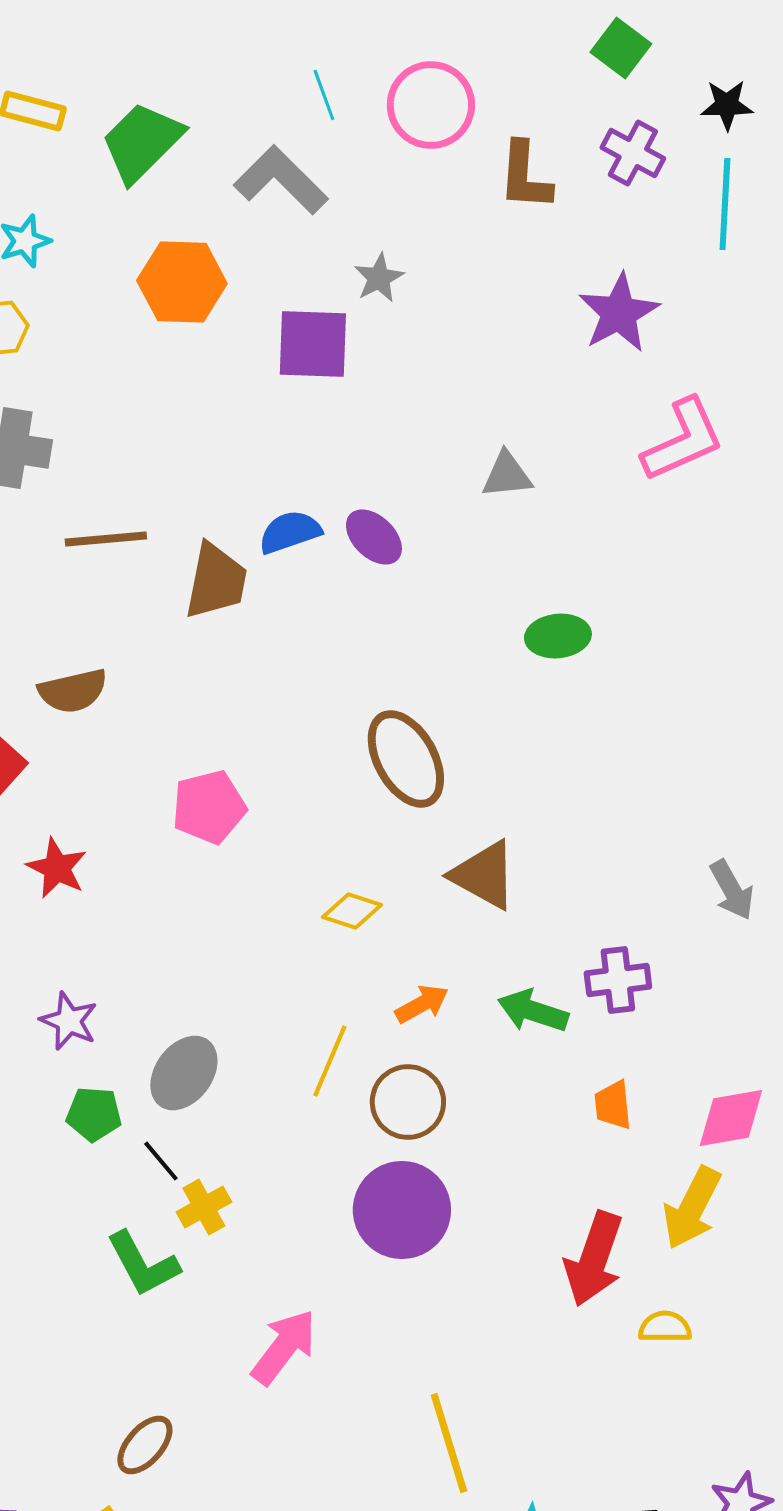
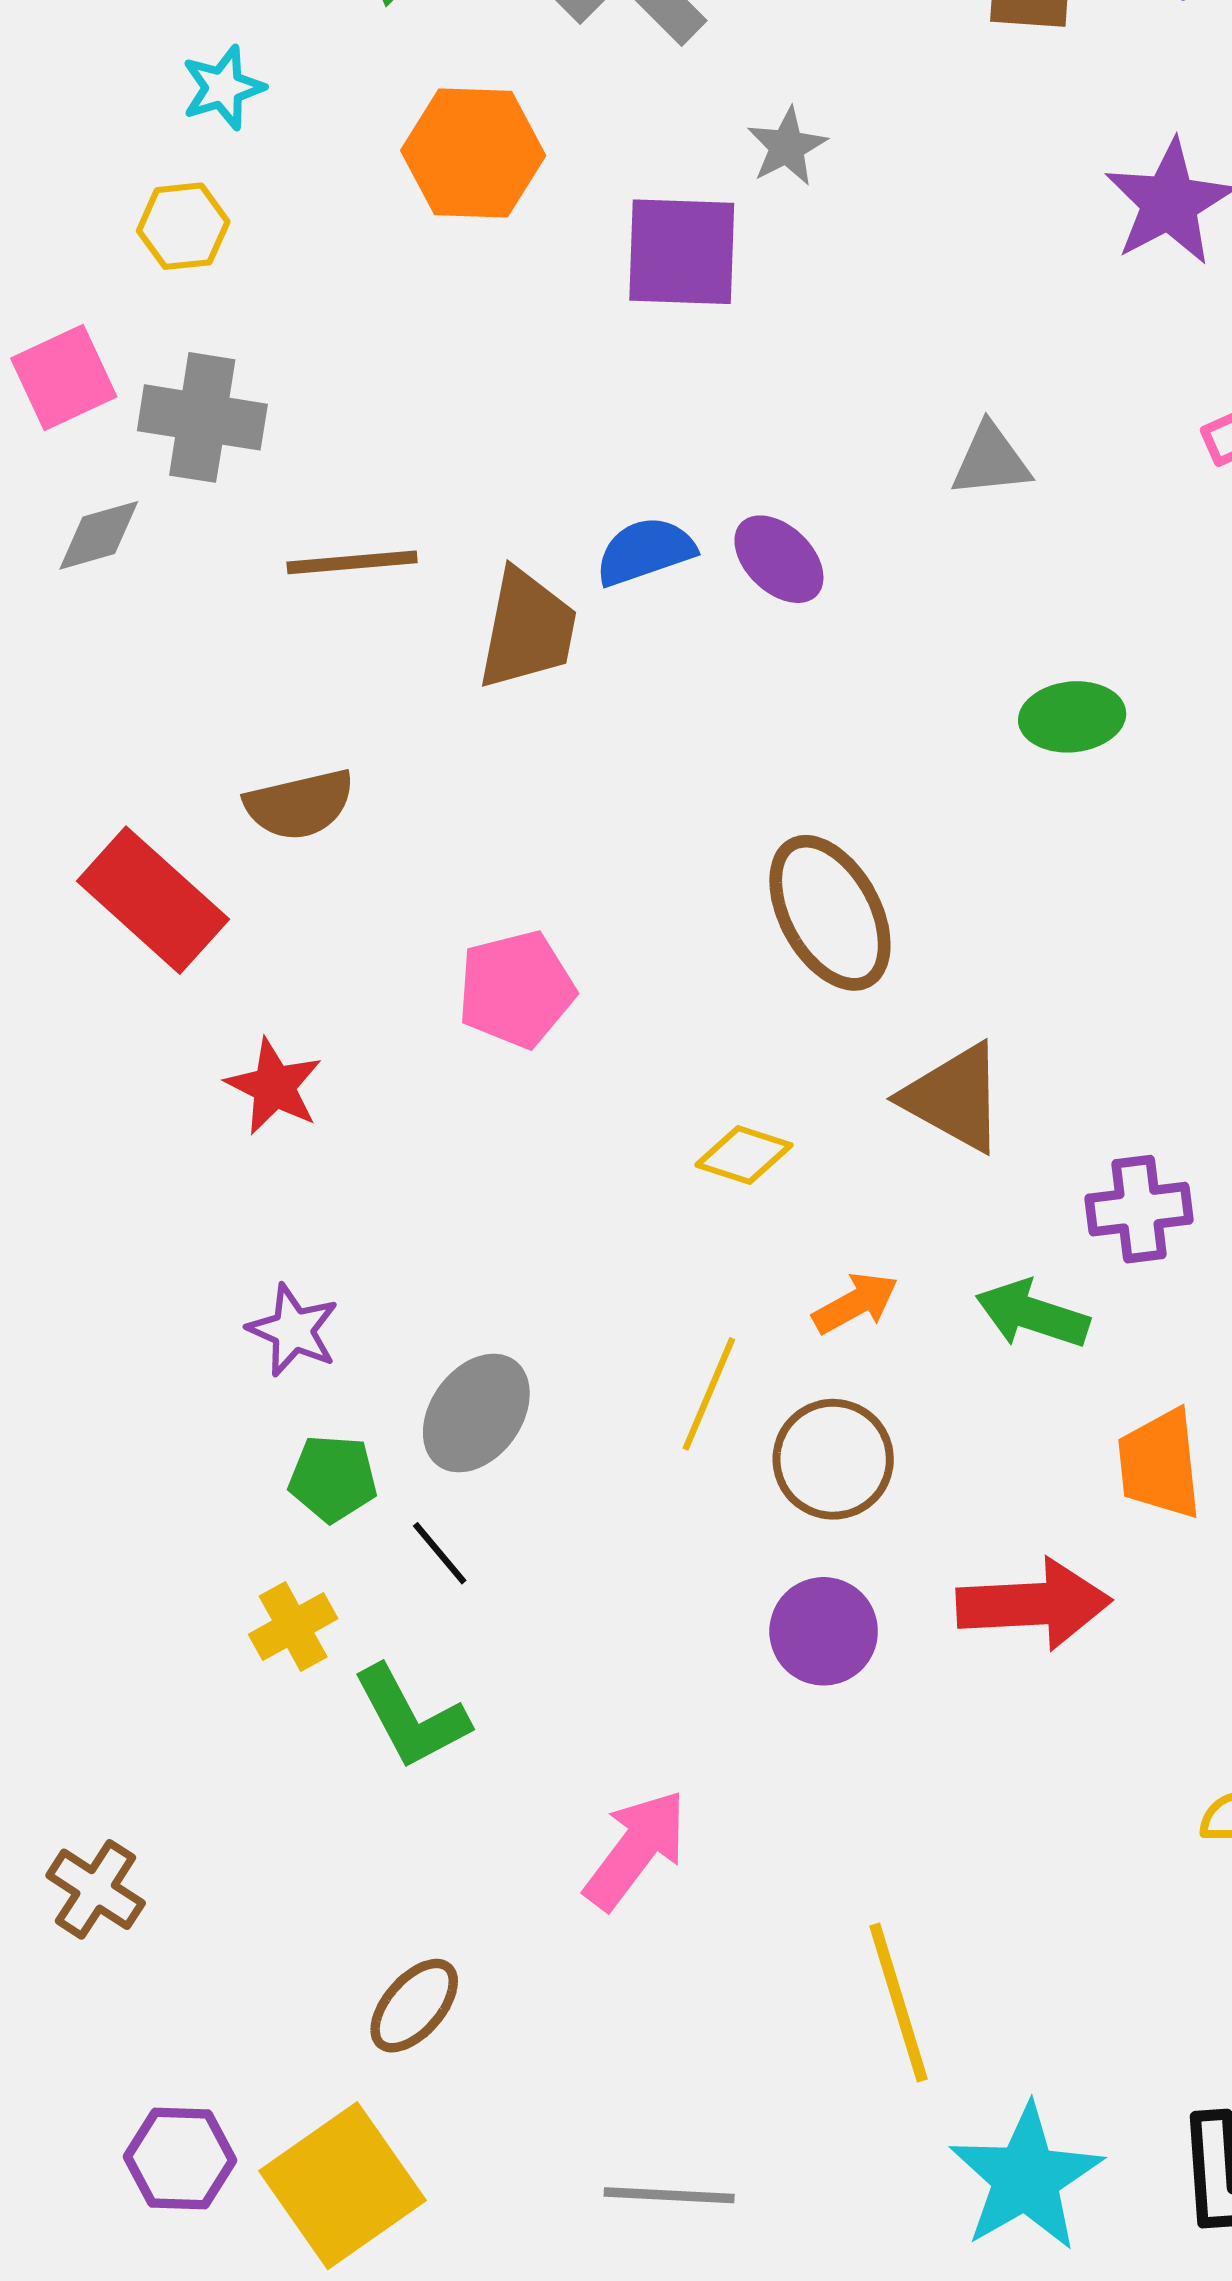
purple cross: (618, 980) -> (1139, 1209), moved
orange trapezoid: (613, 1105) -> (1160, 1464), size x1.4
yellow cross: (204, 1207) -> (293, 1626), moved
purple circle: (402, 1210) -> (824, 1631), size x0.7
red arrow: (594, 1259) -> (1034, 1604), moved, turned -112

